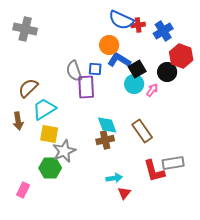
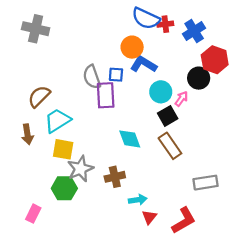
black square: (137, 69) -> (168, 116), moved
brown cross: (105, 140) -> (115, 177), moved
red L-shape: (154, 171) -> (184, 220), moved, turned -105

